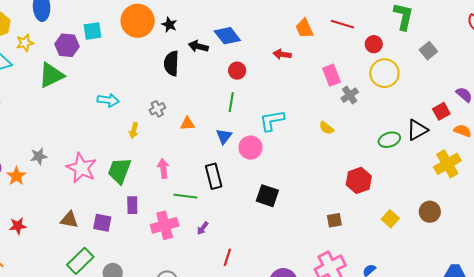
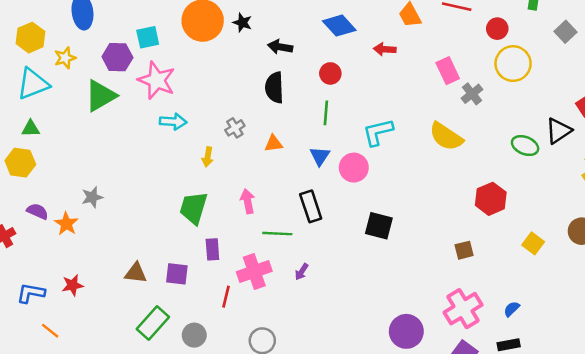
blue diamond: (227, 36) -> (339, 26), moved
black semicircle: (171, 63) -> (274, 88), moved
yellow semicircle: (326, 128) -> (446, 137), size x1.8
green ellipse: (389, 140) -> (525, 146), turned 45
pink star: (81, 168) -> (157, 80), moved
red line: (227, 257) -> (226, 297), moved

